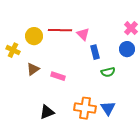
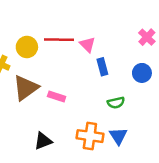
blue circle: (127, 49) -> (142, 73), moved
brown triangle: (33, 69) -> (26, 88), size x1.6
green semicircle: (108, 72) -> (116, 103), moved

